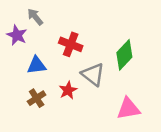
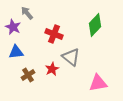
green diamond: (124, 55) -> (95, 25), moved
blue triangle: (37, 65) -> (16, 52), moved

